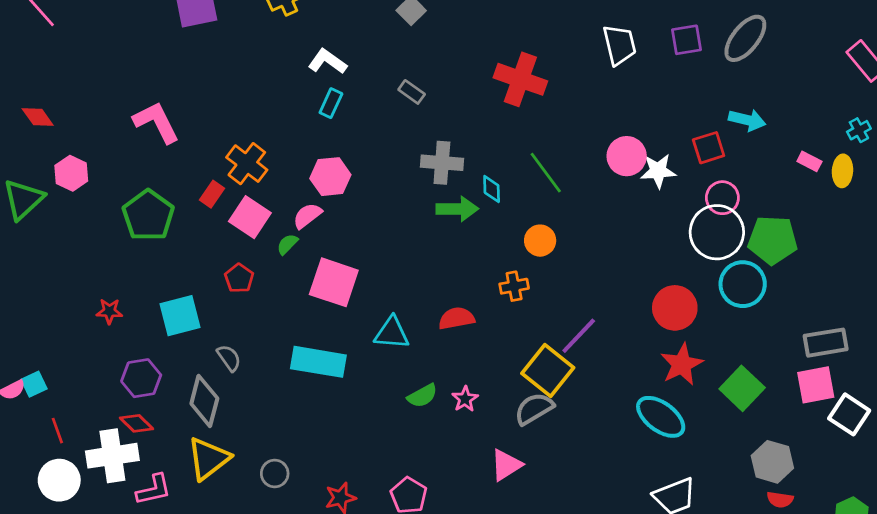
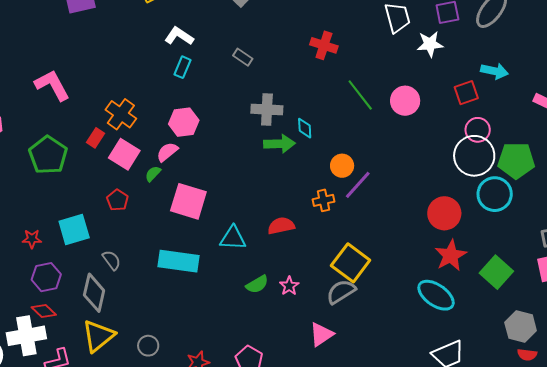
red cross: (520, 79) -> (324, 45), size x0.7
white star: (658, 171) -> (430, 44), moved
green line: (546, 173) -> (360, 95), moved
red star: (109, 311) -> (32, 239), moved
purple line: (579, 336) -> (358, 185), moved

